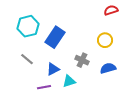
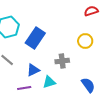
gray cross: (82, 60) -> (62, 61), turned -32
blue semicircle: (108, 68) -> (88, 85), moved, turned 70

